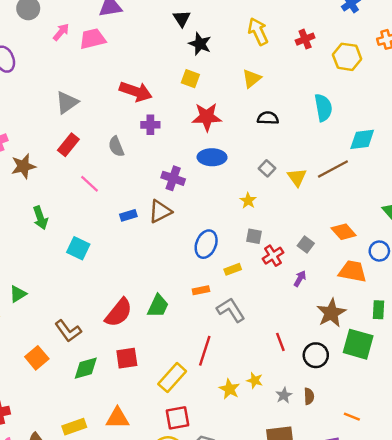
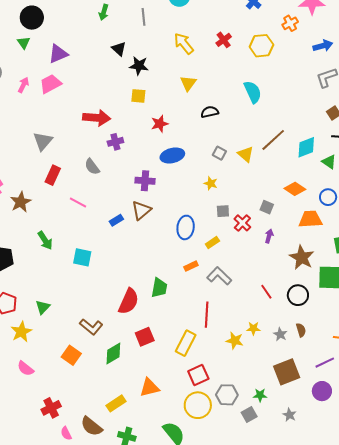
red star: (207, 117) -> (160, 124), size x0.7
cyan diamond: (362, 139) -> (306, 147), moved

